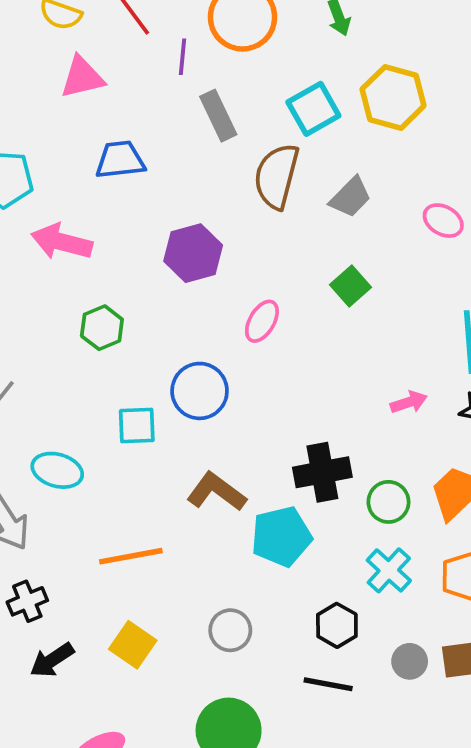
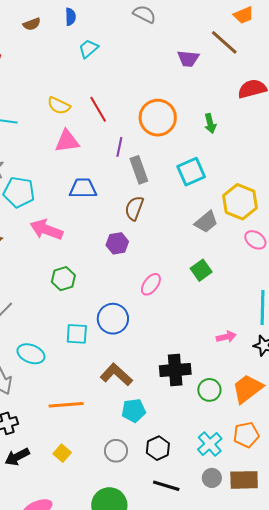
purple line: (182, 57) -> (119, 147), moved
yellow hexagon: (393, 97) -> (240, 202), moved
brown semicircle: (277, 176) -> (134, 208), moved, size x0.7
purple hexagon: (193, 253) -> (117, 243), size x0.7
cyan pentagon: (281, 537) -> (134, 411), moved, size x0.7
cyan cross: (389, 570) -> (210, 444), moved
black hexagon: (337, 625) -> (158, 448), moved
yellow square: (133, 645) -> (62, 453), size x0.7

